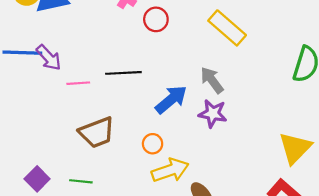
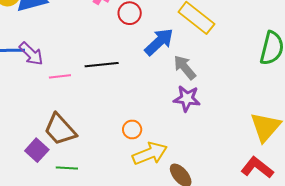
blue arrow: (171, 99) -> (159, 42), moved
brown trapezoid: (97, 132) -> (60, 129), moved, turned 72
purple square: (37, 179) -> (37, 150), moved

